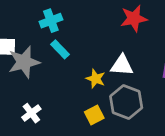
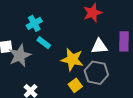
white triangle: (122, 65) -> (99, 46), moved
yellow star: (96, 79) -> (72, 60), size x1.6

